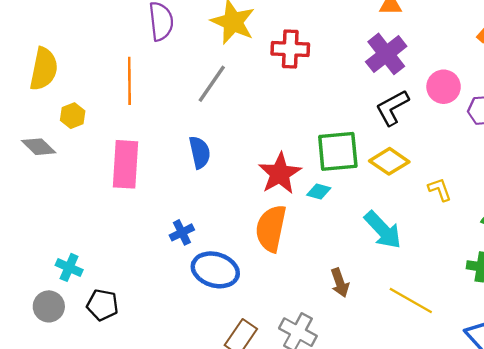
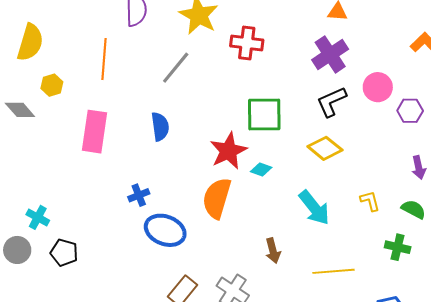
green square: (338, 151) -> (264, 115), moved
yellow L-shape: (440, 190) -> (370, 201), moved
yellow line: (411, 300) -> (333, 271), turned -39

